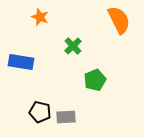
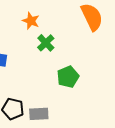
orange star: (40, 17) -> (31, 21), moved

